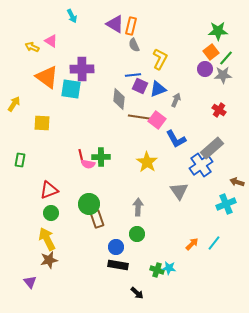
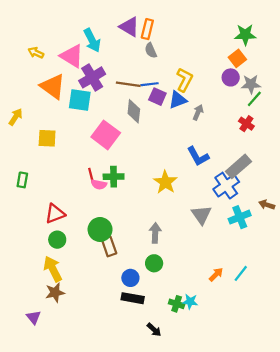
cyan arrow: (72, 16) -> (92, 40), moved, size x1.5
pink triangle: (51, 41) -> (72, 56), moved, size x1.6
green line: (226, 58) -> (254, 99), moved
yellow L-shape: (160, 59) -> (184, 80), moved
purple cross: (82, 69) -> (92, 77), turned -30
brown line: (139, 117) -> (128, 84), moved
pink square: (157, 120) -> (106, 135), moved, size x1.4
cyan cross: (226, 204) -> (240, 217), moved

